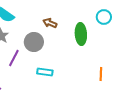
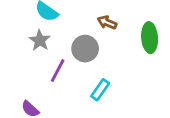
cyan rectangle: (45, 72) -> (100, 90), turned -63

